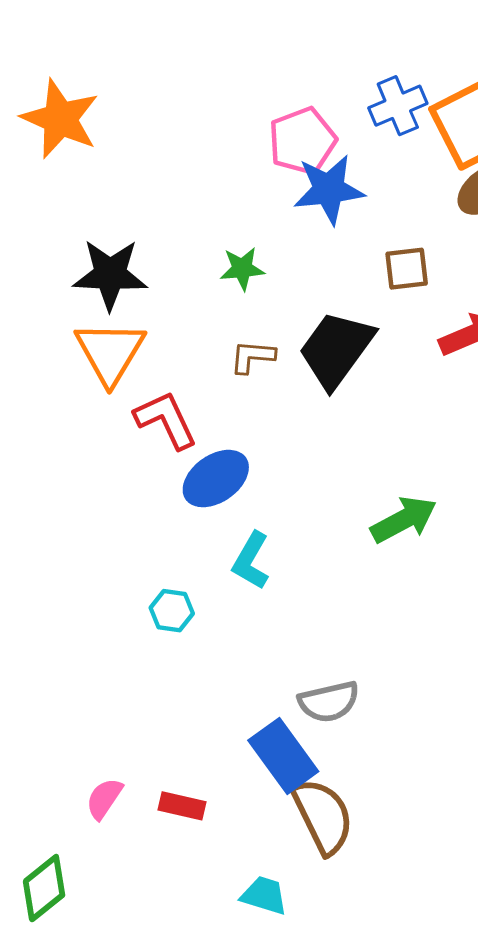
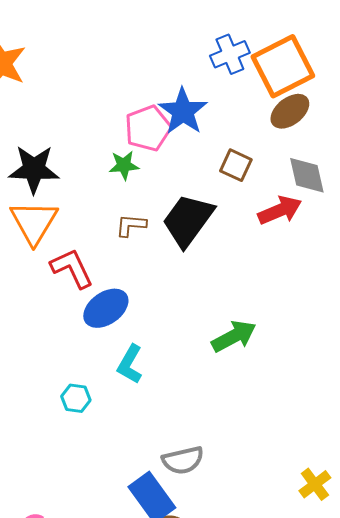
pink pentagon: (302, 141) -> (148, 128), moved
blue star: (329, 189) -> (183, 111), turned -30
brown square: (407, 269) -> (236, 165), turned 32

